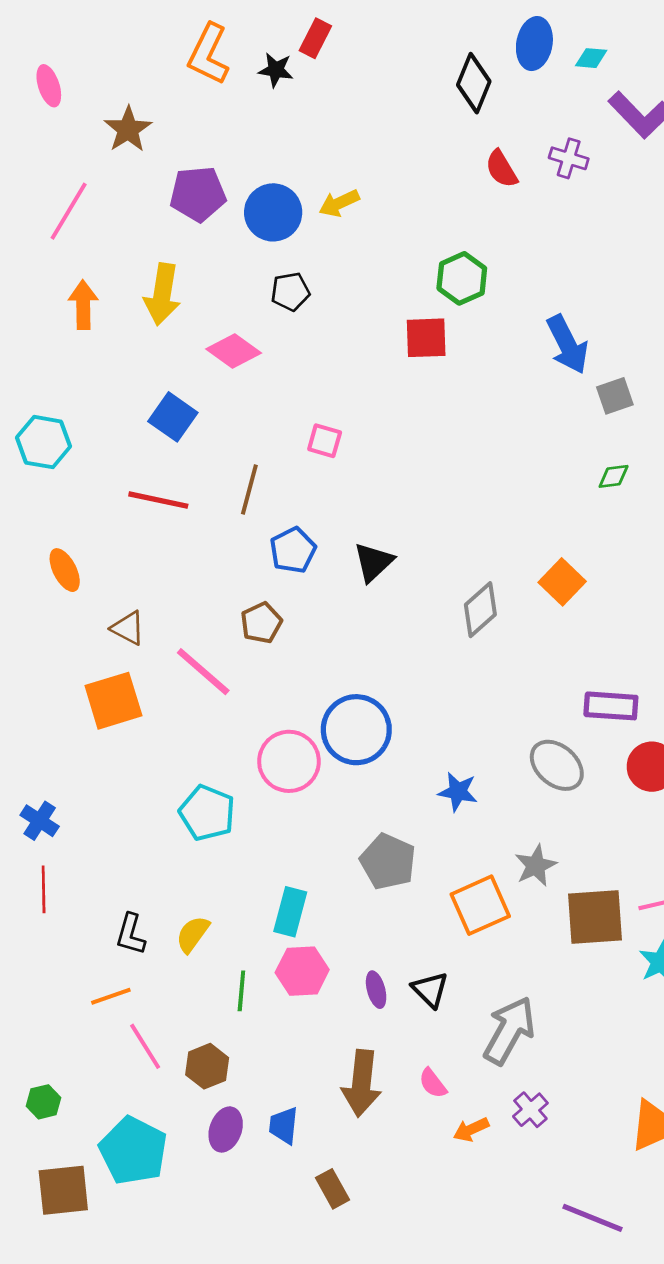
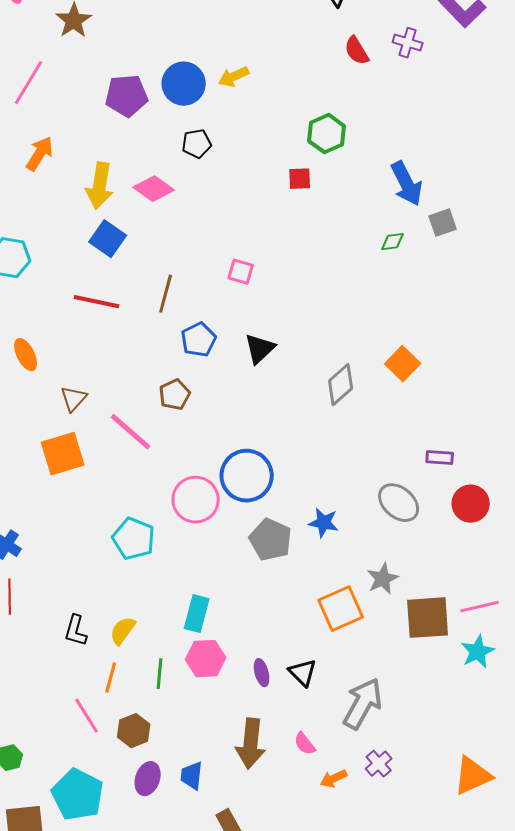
purple pentagon: (198, 194) -> (127, 96), moved
yellow arrow: (162, 294) -> (100, 186), moved
orange arrow: (83, 305) -> (40, 154), turned 33
red square: (426, 338) -> (300, 179), size x0.7
pink square: (325, 441) -> (241, 272), moved
green diamond: (614, 476) -> (393, 242), moved
brown triangle: (128, 628) -> (74, 399), turned 44
purple rectangle: (611, 706) -> (440, 458), size x0.7
gray pentagon: (388, 862) -> (271, 540), moved
orange line: (111, 996) -> (111, 678), moved, turned -56

